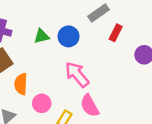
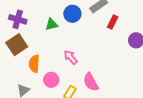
blue circle: (69, 36) -> (72, 14), moved
pink arrow: (77, 74) -> (71, 57), moved, size x0.7

